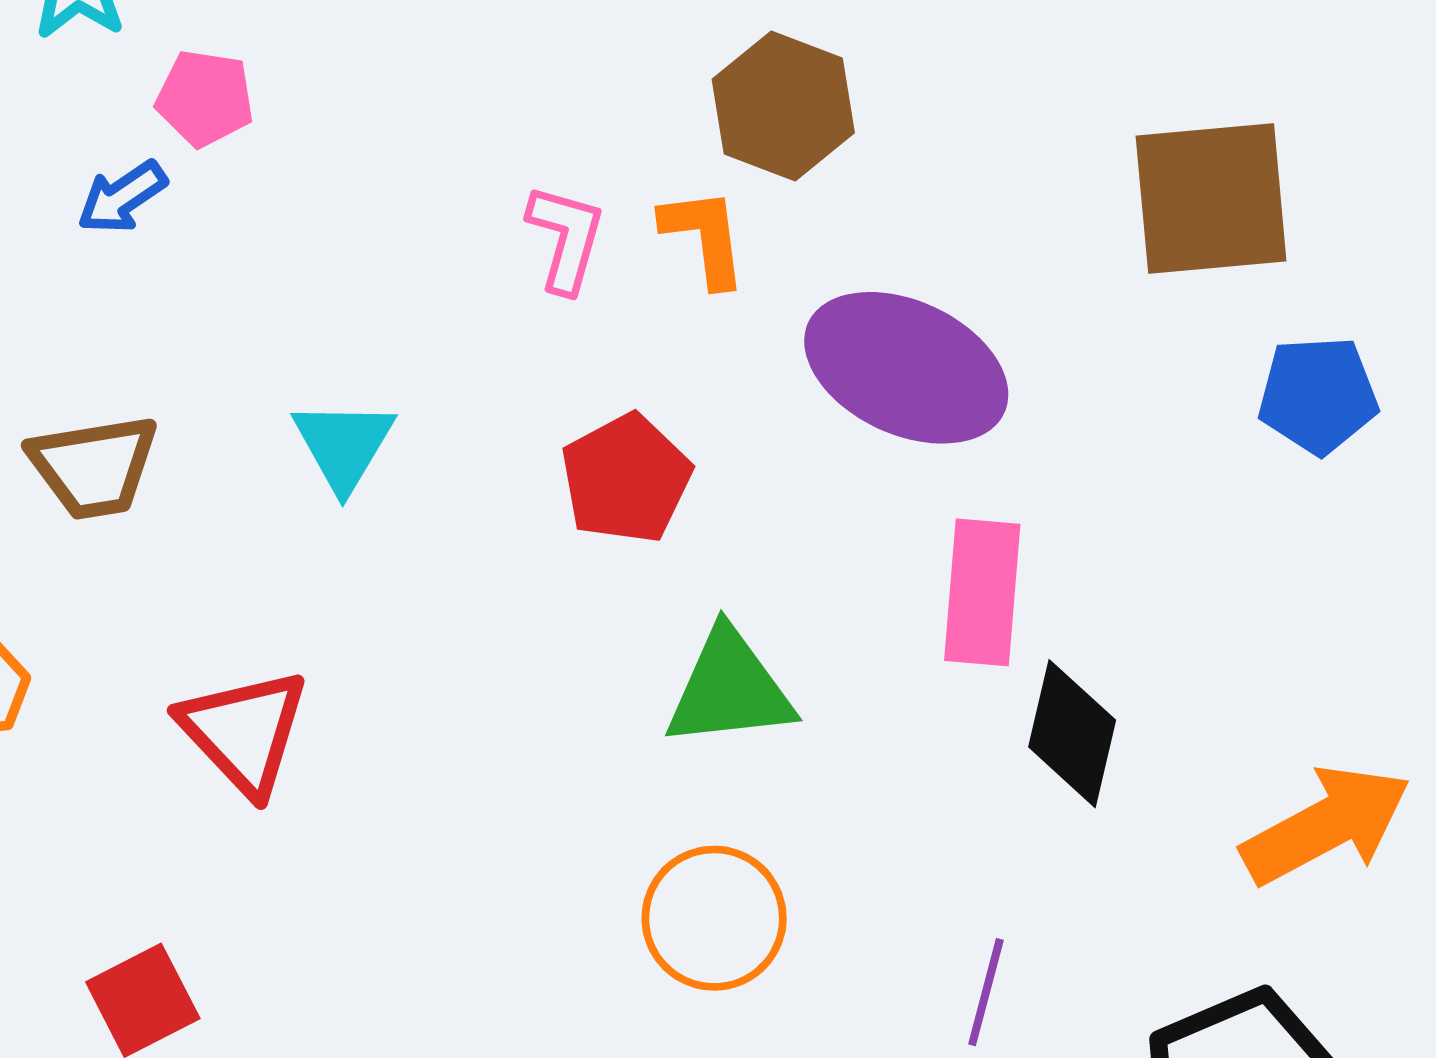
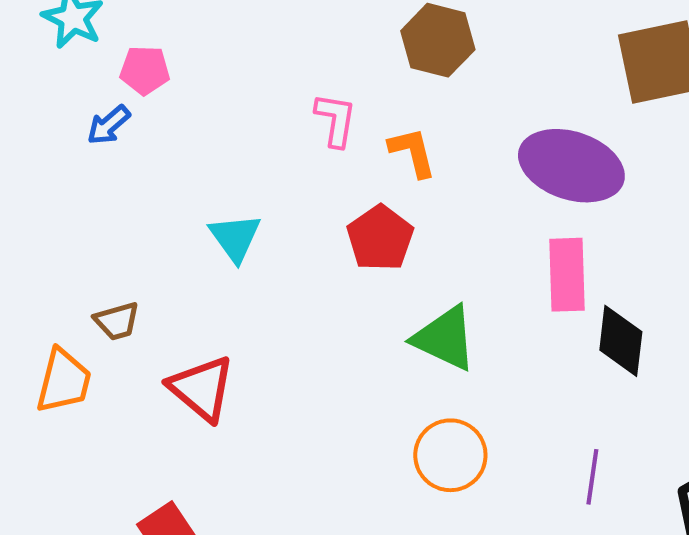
orange L-shape: (704, 237) -> (412, 152), moved
purple ellipse: (906, 368) -> (571, 166), moved
brown trapezoid: (94, 467) -> (117, 321), moved, size x0.7
green triangle: (730, 689) -> (445, 338), turned 38

